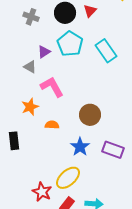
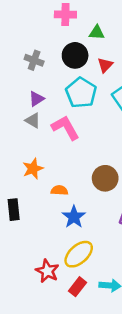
red triangle: (90, 11) -> (105, 65), moved
purple triangle: (44, 52) -> (36, 99), moved
pink L-shape: (52, 87) -> (65, 128), moved
blue star: (80, 147) -> (74, 217), moved

